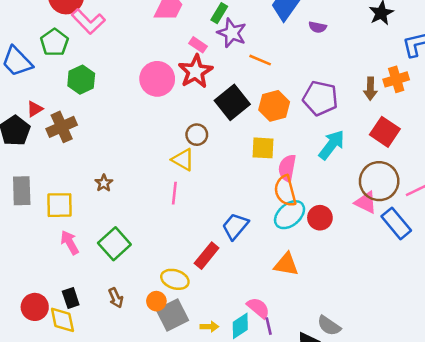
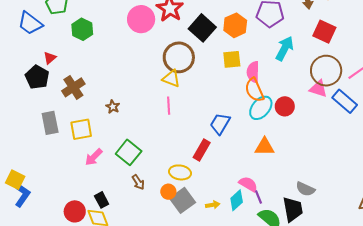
brown cross: (62, 127) -> (73, 87), moved
brown circle: (197, 135) -> (179, 57), size x1.8
pink arrow: (70, 242) -> (94, 157), turned -96
brown arrow: (116, 298) -> (138, 182), moved

